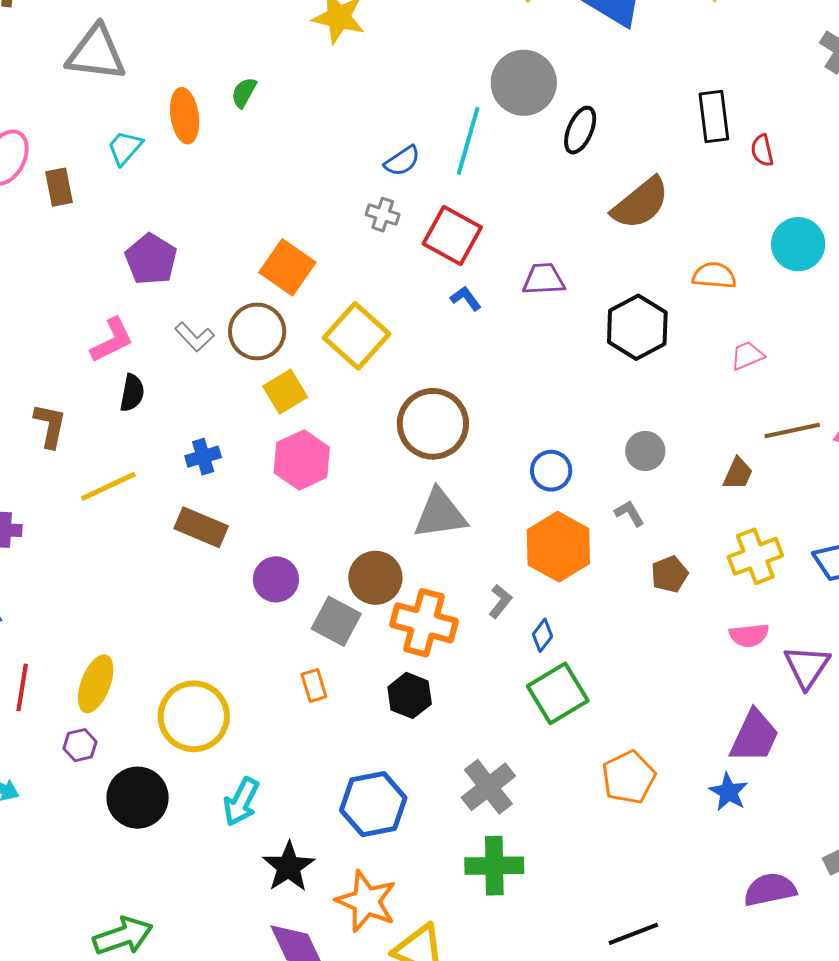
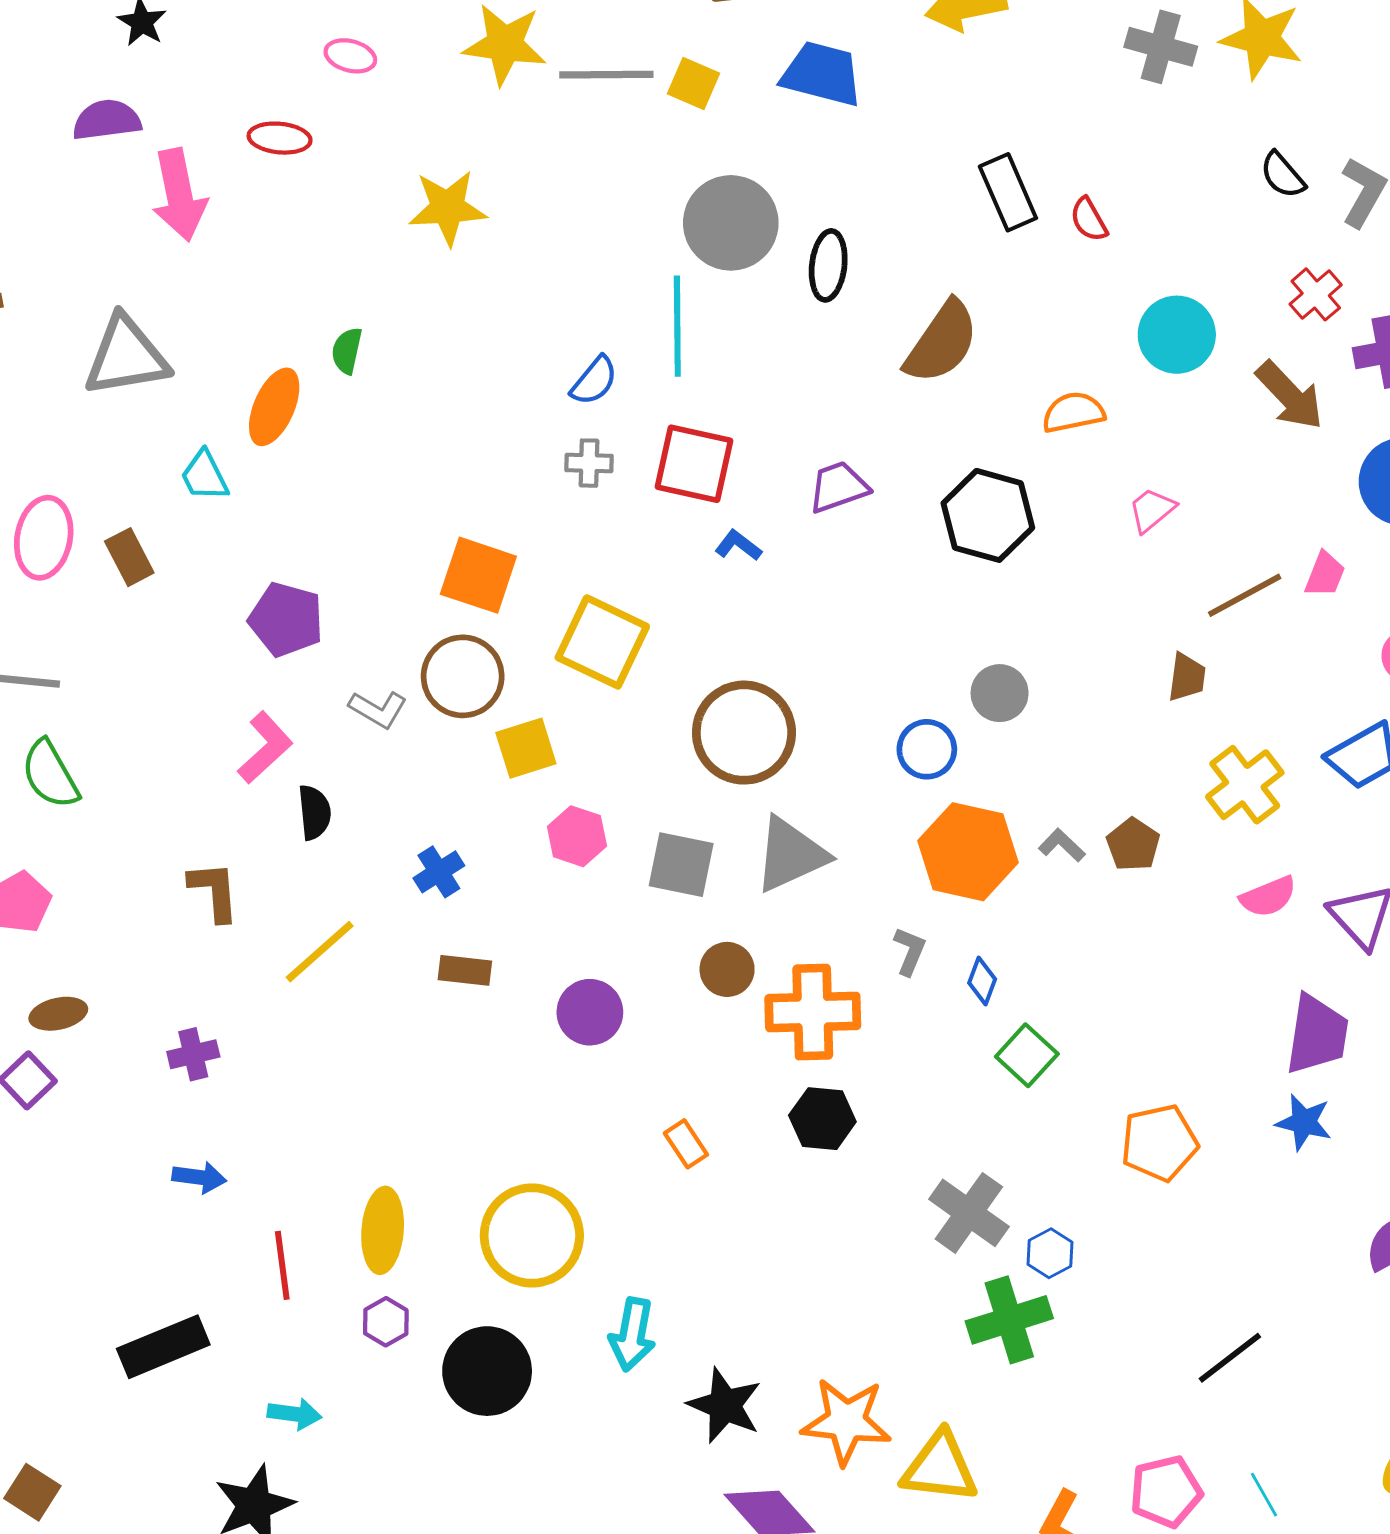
orange ellipse: (185, 116) -> (274, 407), turned 48
cyan trapezoid: (125, 148) -> (205, 476), turned -51
yellow square: (285, 392) -> (526, 748), turned 30
gray circle: (645, 451) -> (1000, 693), moved
pink hexagon: (302, 460) -> (577, 836), size x0.7
gray L-shape: (629, 513) -> (1062, 845), moved
brown rectangle: (201, 527) -> (465, 970), size x0.7
brown circle: (375, 578) -> (727, 969), size x0.7
gray square: (336, 621) -> (681, 865), moved
green square: (558, 693) -> (1027, 1055), size x0.7
orange pentagon: (629, 777) -> (1159, 1143), turned 30
blue hexagon: (373, 804) -> (1050, 1253), moved, size x0.5

